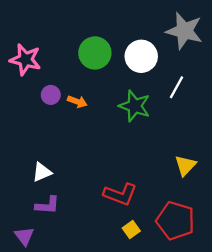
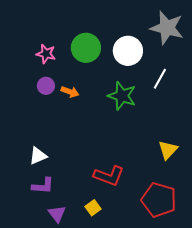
pink star: (25, 60) -> (46, 54), moved, size x0.7
yellow square: (131, 230) -> (93, 208), moved
purple triangle: (24, 236) -> (57, 214), moved

